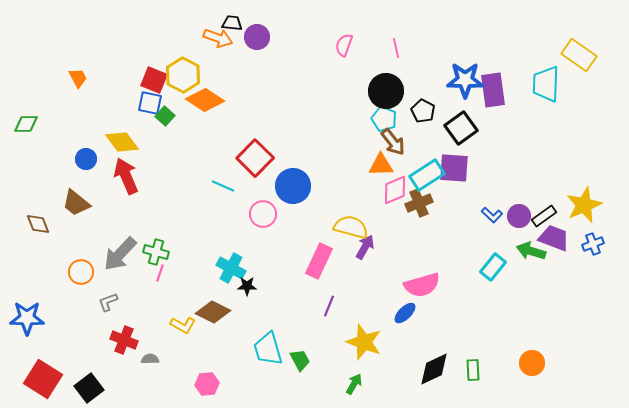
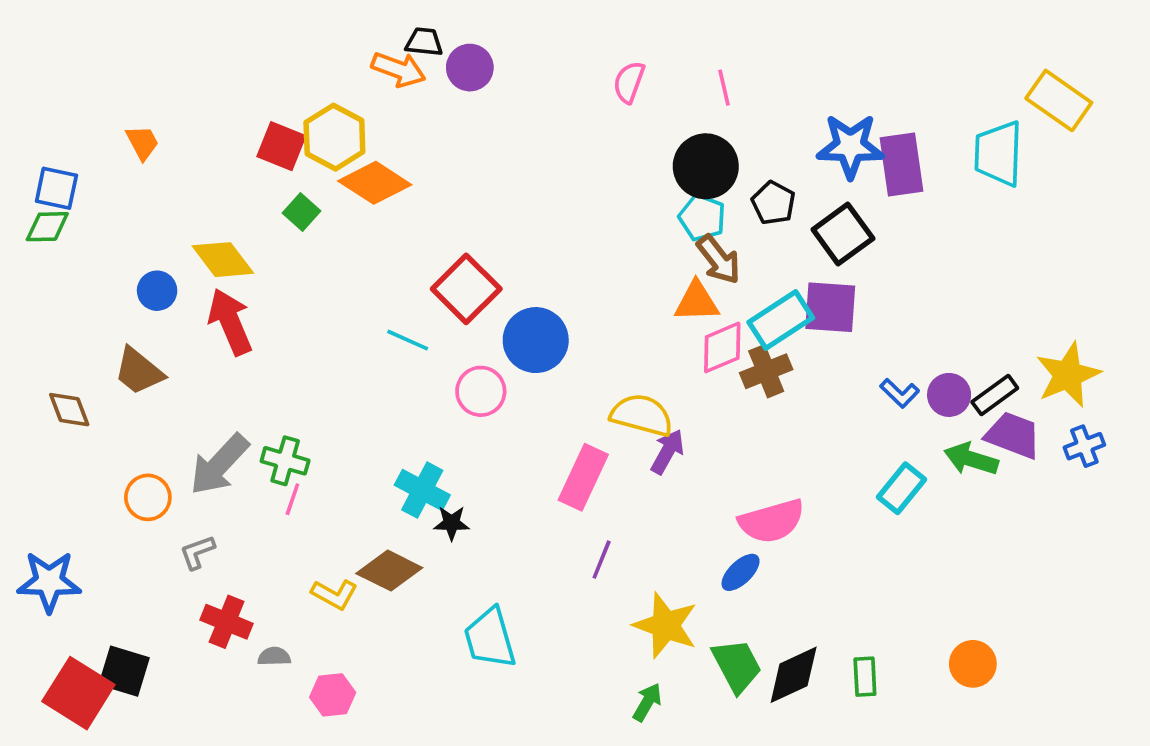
blue square: (150, 103) -> (56, 188), moved
green trapezoid: (300, 360) -> (737, 666), moved, size x1.4
pink hexagon: (207, 384) -> (333, 695), moved
black square: (89, 388) -> (124, 671), moved, turned -36

